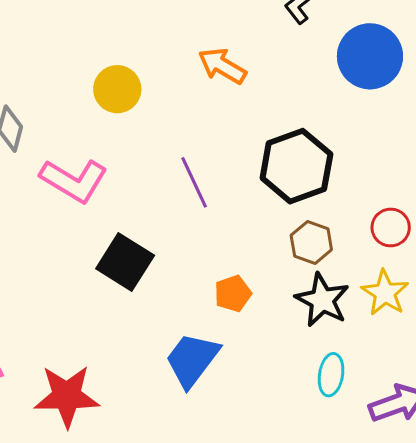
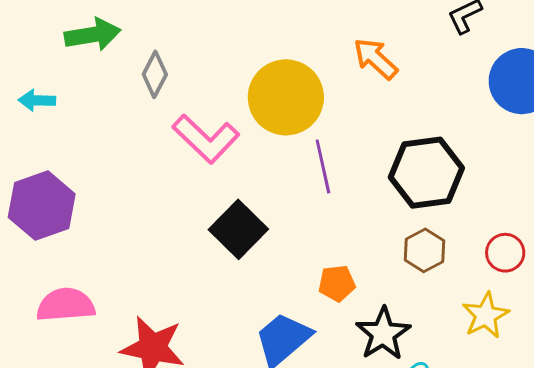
yellow circle: (117, 89) -> (286, 97), moved, size x1.6
black star: (322, 300) -> (383, 334), moved

